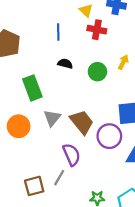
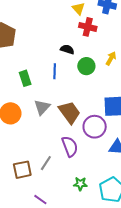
blue line: (58, 32) -> (55, 71), moved
black semicircle: (65, 64) -> (67, 49), moved
green rectangle: (32, 88) -> (25, 78), size x0.7
purple semicircle: (72, 155) -> (70, 146), moved

